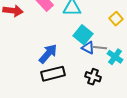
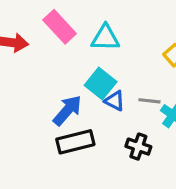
cyan square: (83, 35) -> (101, 84), moved
blue triangle: (88, 48) -> (115, 101), moved

